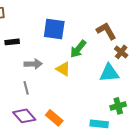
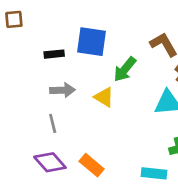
black rectangle: (12, 42) -> (54, 54), moved

